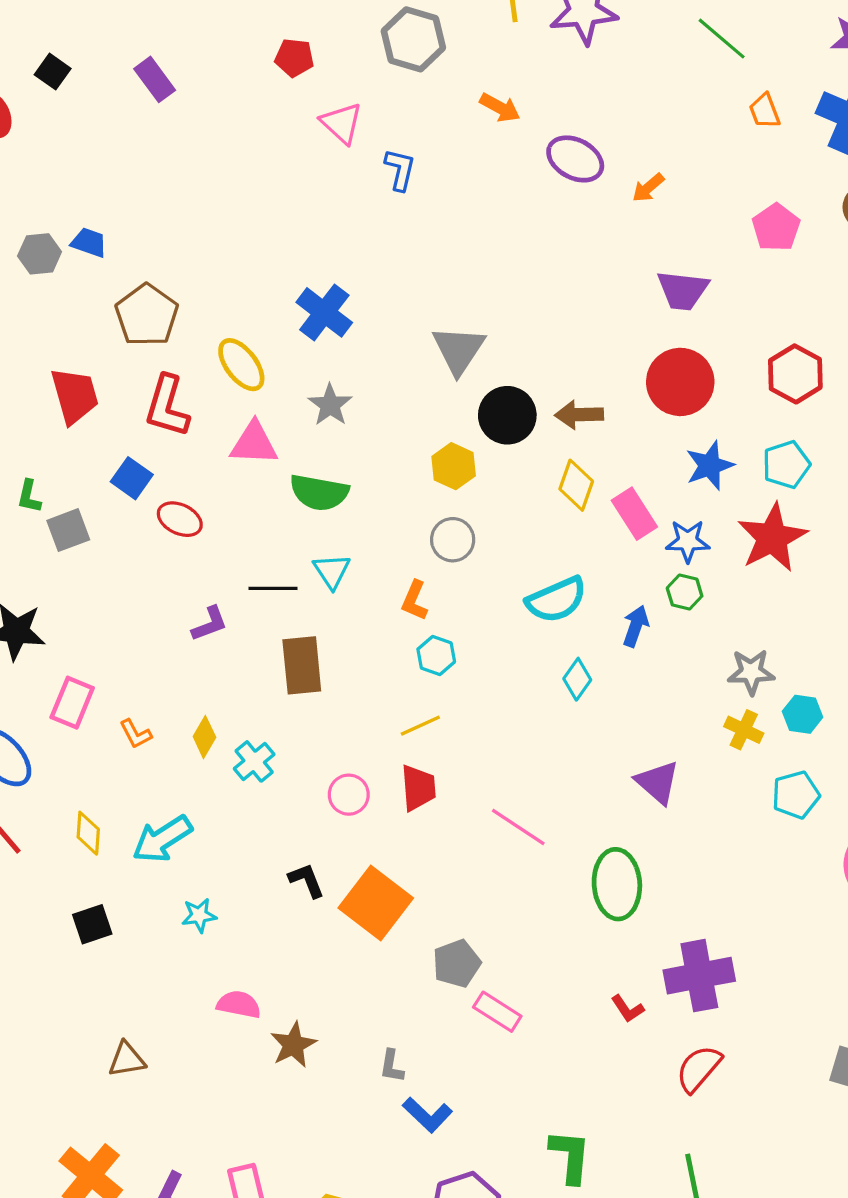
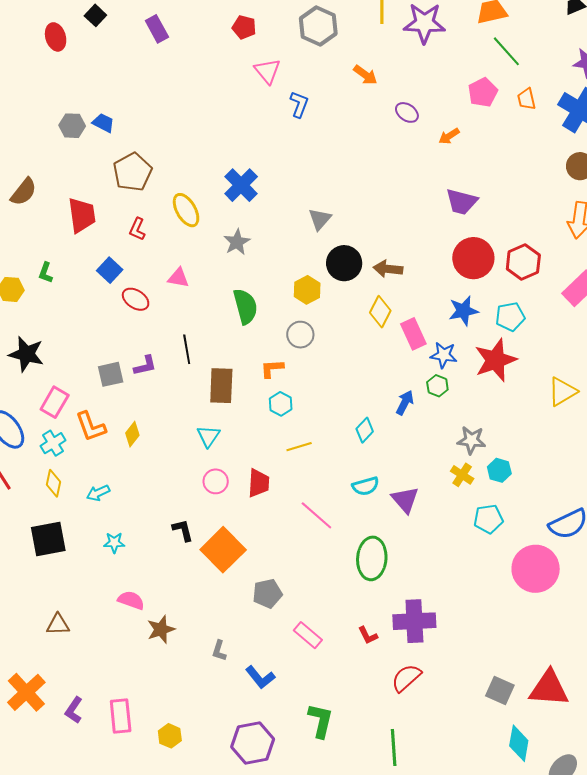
purple ellipse: (575, 159) -> (407, 112), size x0.7
pink pentagon: (776, 227) -> (483, 92), moved
gray triangle: (458, 350) -> (320, 219), size x0.7
red circle: (680, 382) -> (473, 258), moved
red L-shape: (167, 406) -> (137, 229), size x0.6
pink triangle: (254, 443) -> (178, 278), moved, size x0.7
green semicircle: (319, 492) -> (245, 306), moved, turned -123
gray square: (68, 530) -> (111, 374), moved
cyan triangle: (332, 571) -> (208, 436), moved
black line: (273, 588) -> (187, 349), turned 72
cyan semicircle: (556, 600) -> (366, 486), moved, size x0.7
orange L-shape: (415, 601) -> (272, 368), turned 55
brown rectangle: (302, 665) -> (221, 386), moved
yellow line: (420, 726) -> (299, 447), moved
orange L-shape: (136, 734) -> (91, 427), size x1.6
cyan cross: (254, 761) -> (53, 443), moved
cyan arrow: (162, 839) -> (98, 493), size x0.6
black square: (92, 924) -> (48, 539), size x1.5
pink rectangle: (497, 1012) -> (308, 635), moved
blue L-shape: (427, 1115) -> (260, 677), moved

